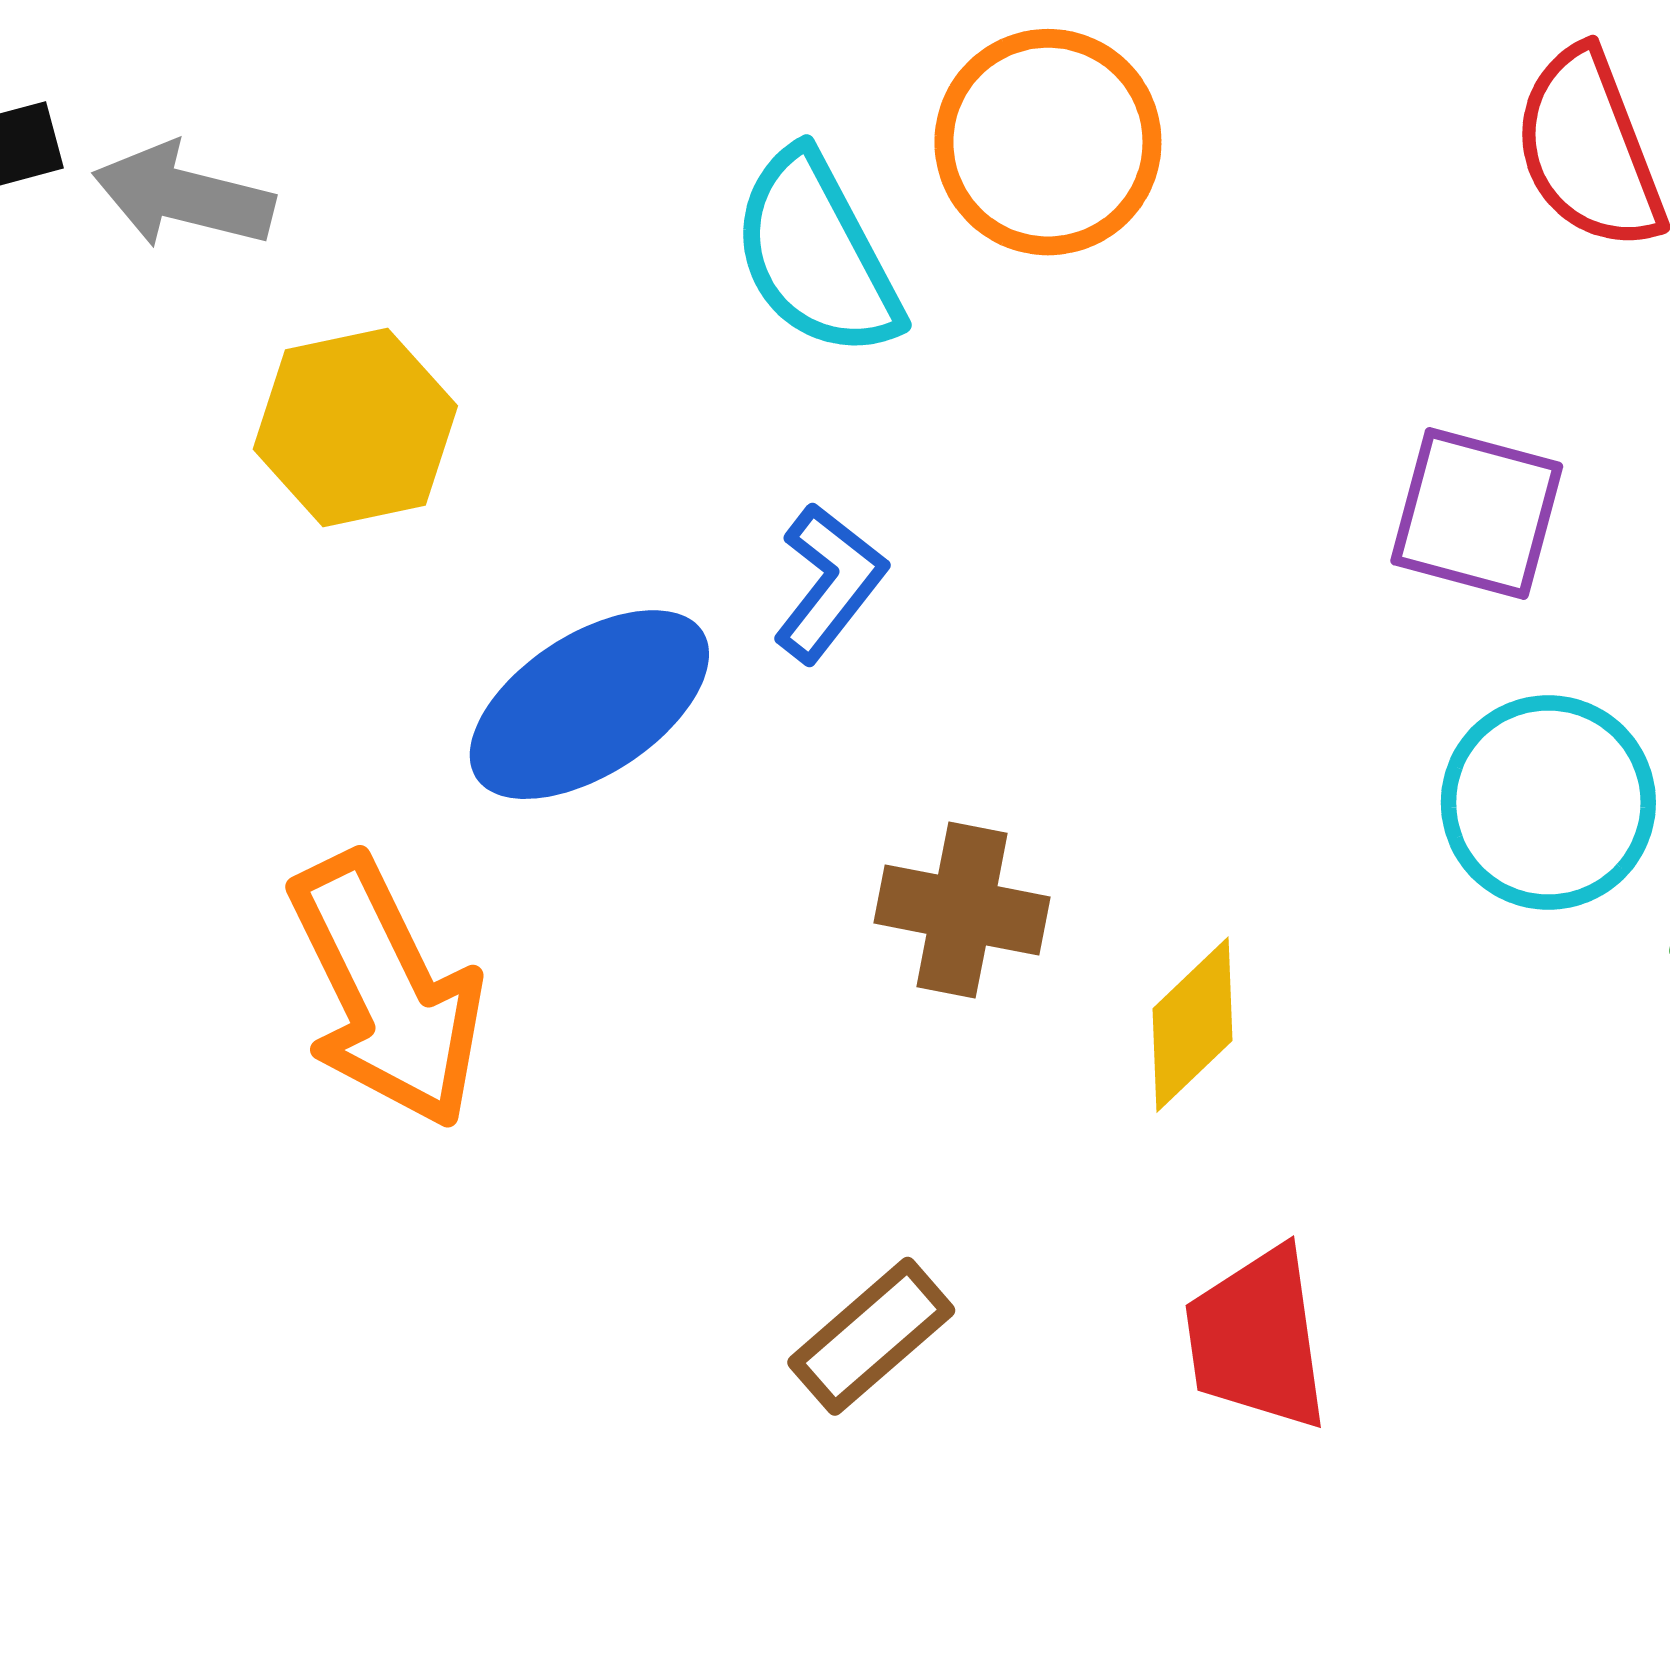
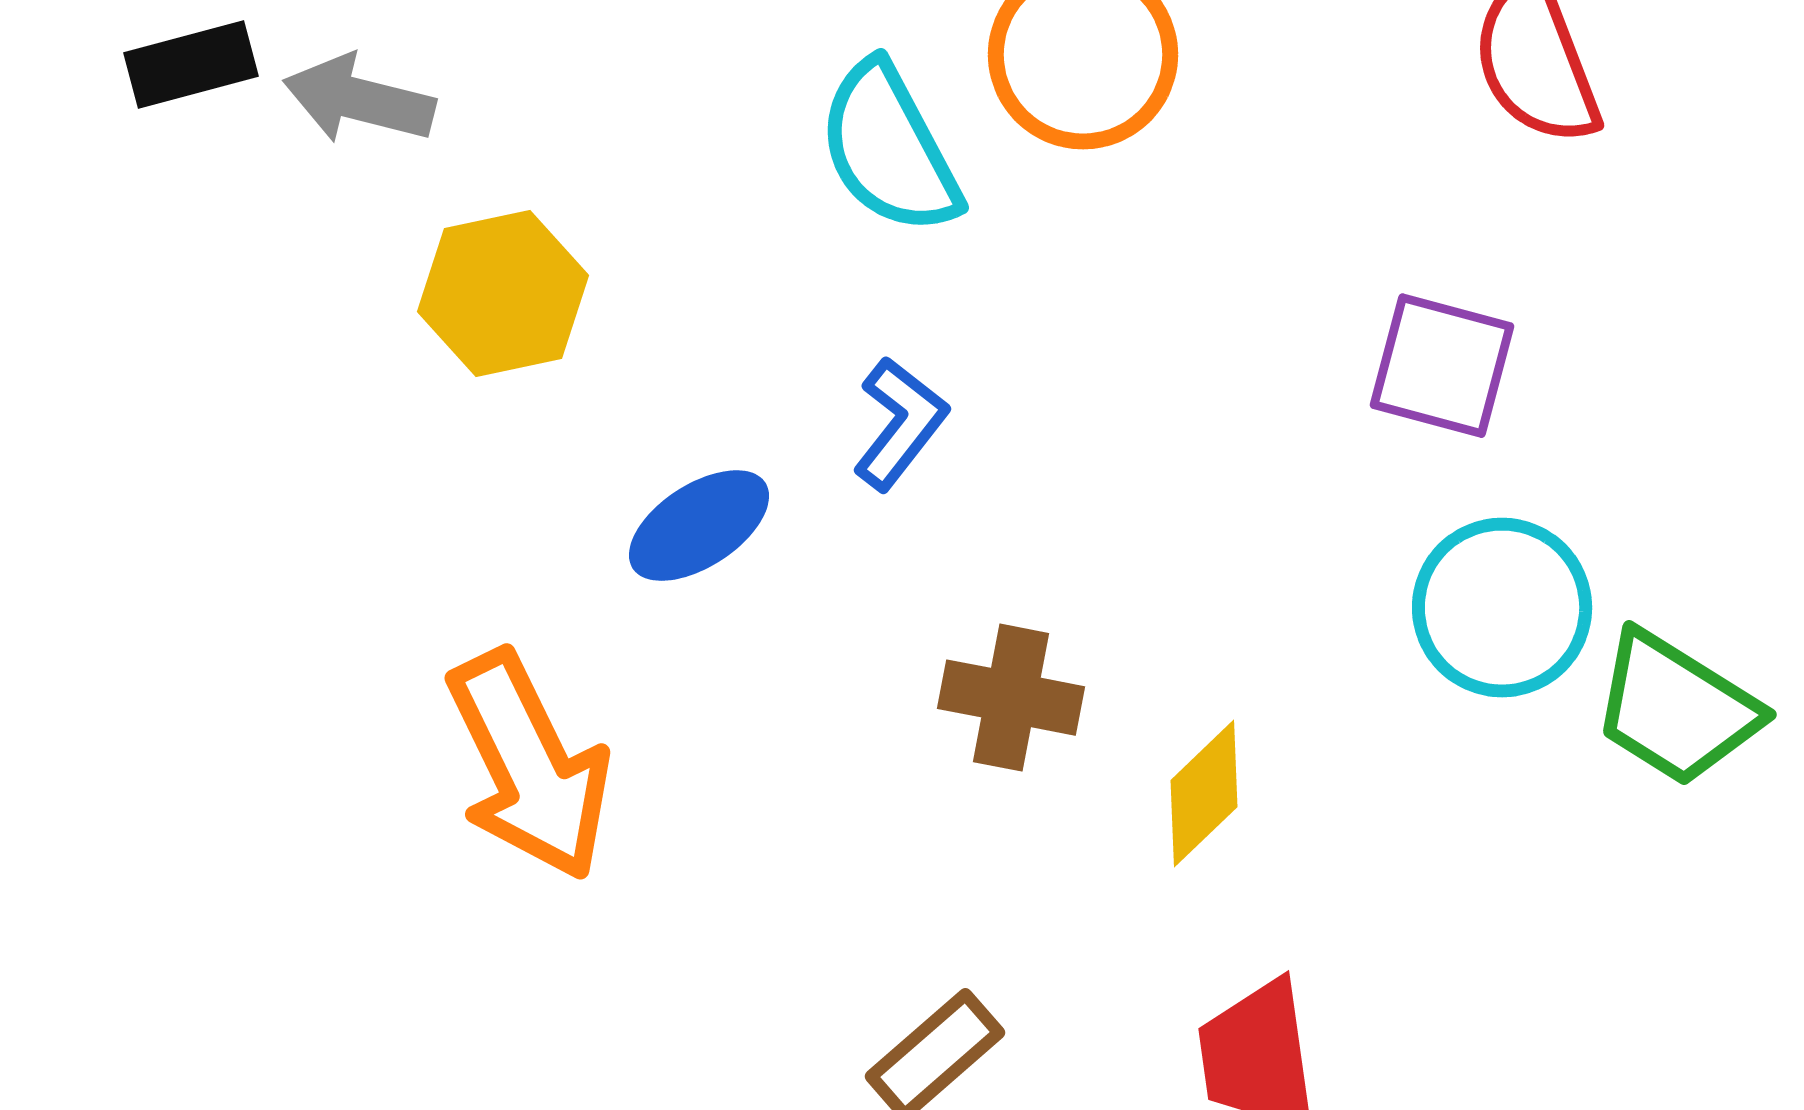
blue ellipse: (589, 705) -> (699, 526), size x0.7

